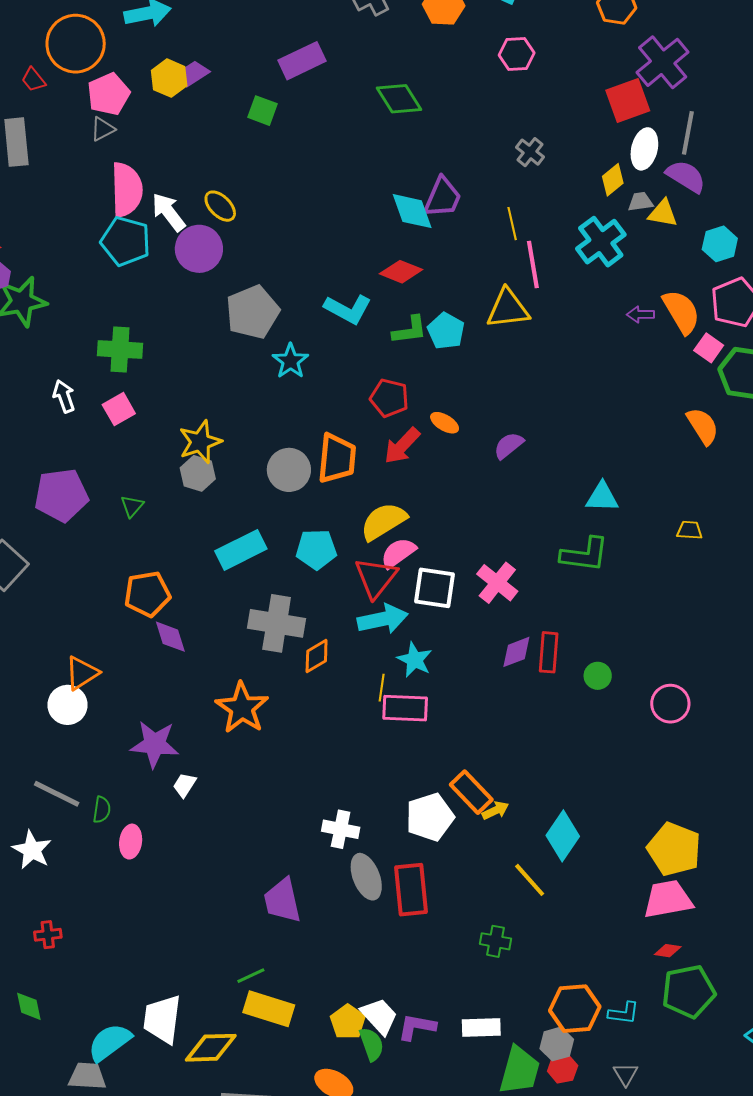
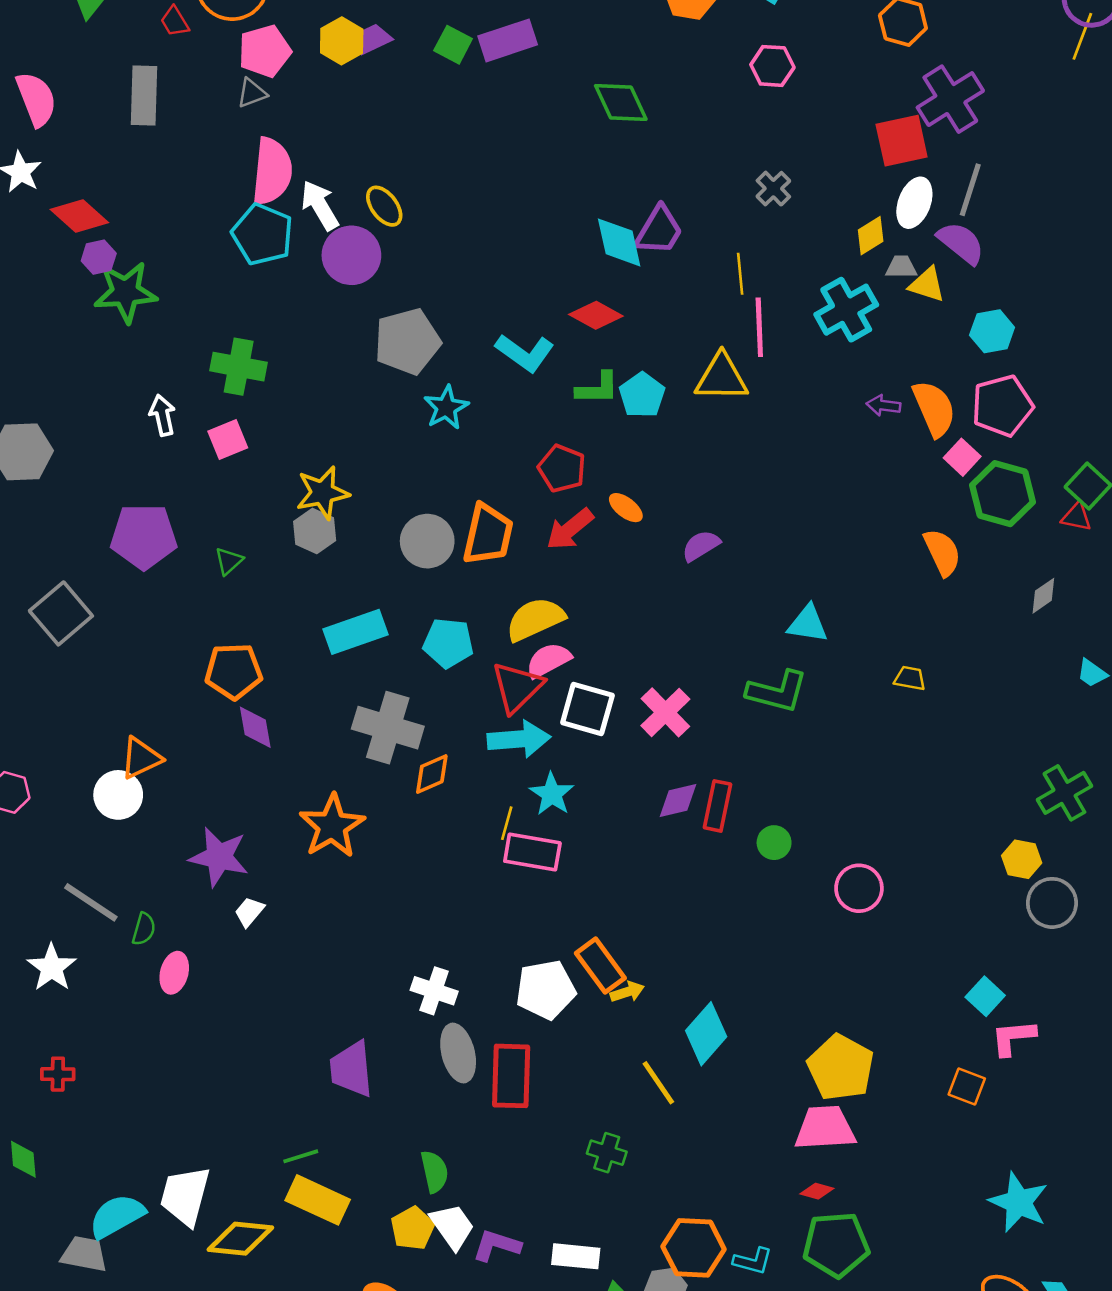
green square: (262, 111) -> (453, 45), moved
green semicircle: (372, 1044) -> (434, 1172), moved

